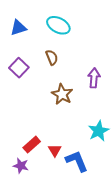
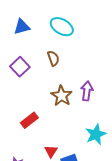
purple arrow: (94, 78) -> (87, 91), moved
red rectangle: (32, 145) -> (29, 120), moved

